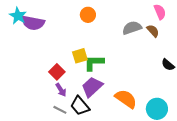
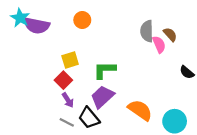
pink semicircle: (160, 12) -> (159, 44), moved
orange circle: (88, 15) -> (82, 20), moved
gray semicircle: (132, 28) -> (147, 31), turned -72
yellow square: (80, 56) -> (70, 60), moved

